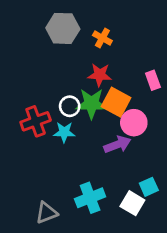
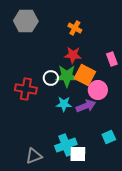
gray hexagon: (63, 28) -> (26, 21), moved
red cross: (36, 121) -> (26, 89), turned 30
cyan star: (64, 132) -> (64, 104), moved
white square: (132, 203) -> (78, 154), moved, turned -30

